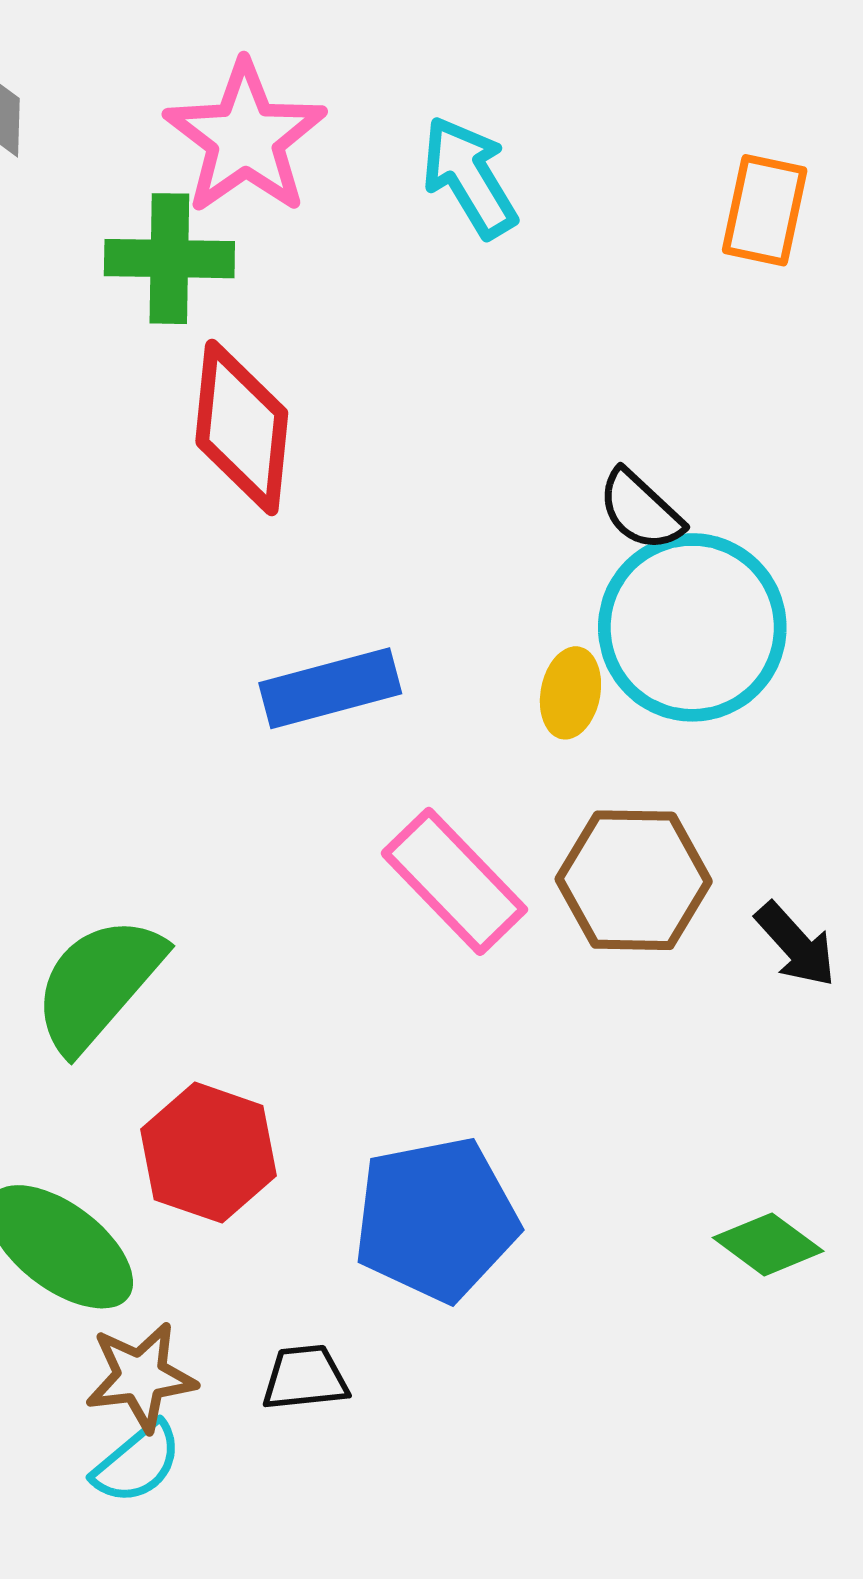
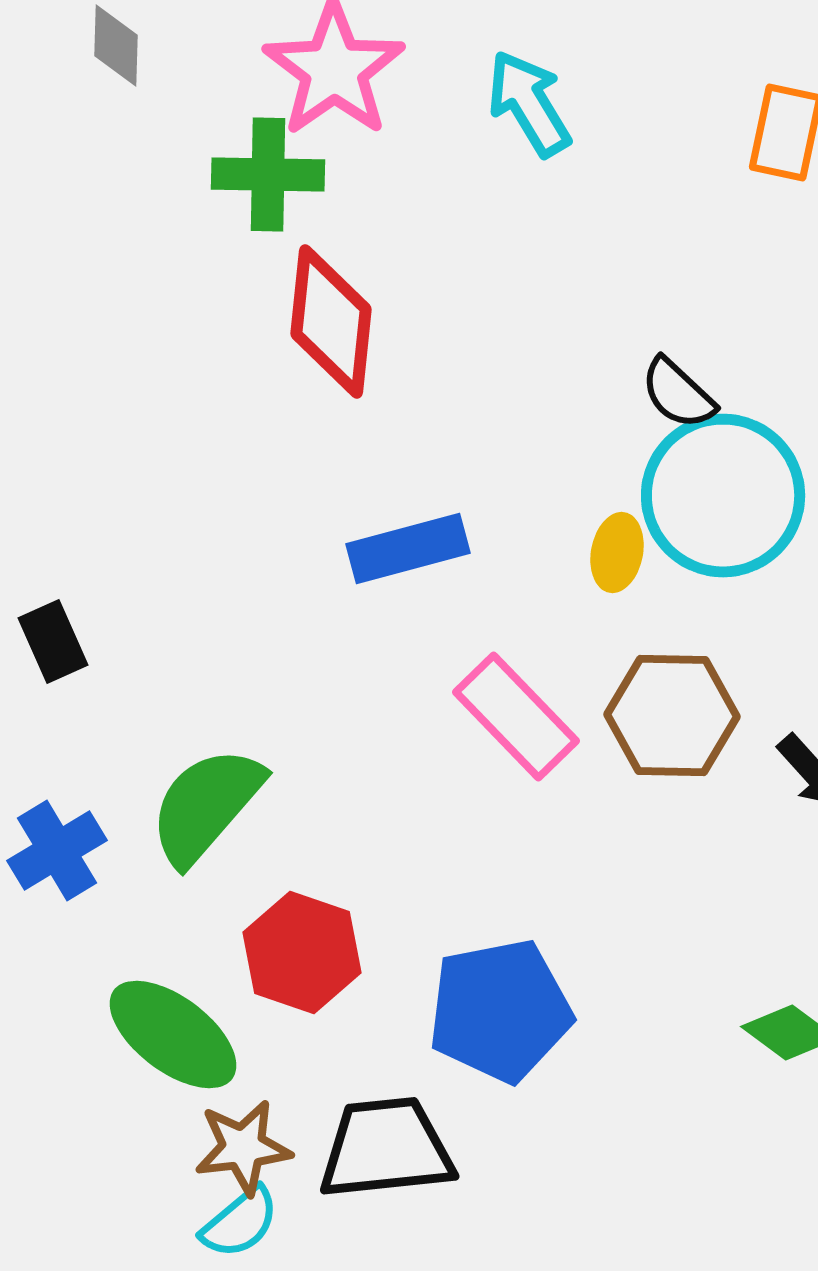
black trapezoid: (305, 1378) -> (386, 1148), size x1.8

